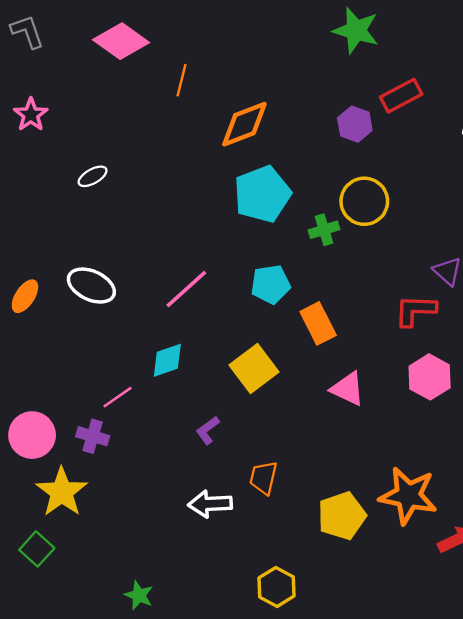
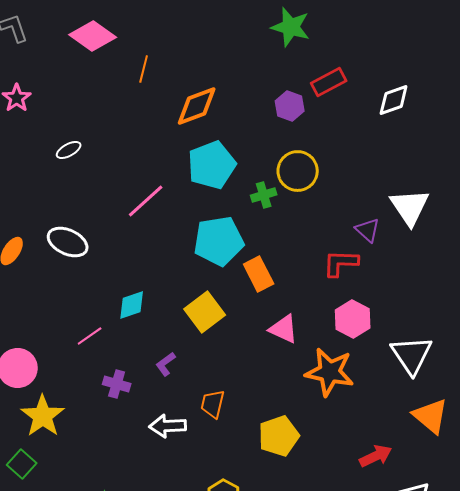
cyan pentagon: (271, 284) -> (219, 241), size x1.5
pink line: (186, 289) -> (146, 201), moved
purple cross: (93, 436) -> (117, 384), moved
orange star: (408, 496) -> (330, 372), moved

